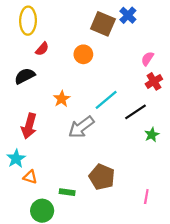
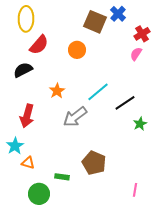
red semicircle: (42, 49) -> (39, 45), size x1.5
red cross: (154, 81) -> (142, 34), moved
pink line: (146, 197) -> (135, 190), moved

